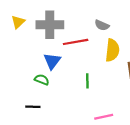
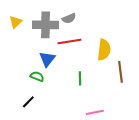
gray semicircle: (102, 25) -> (69, 18), moved, turned -48
black line: (33, 107) -> (28, 102), turned -48

